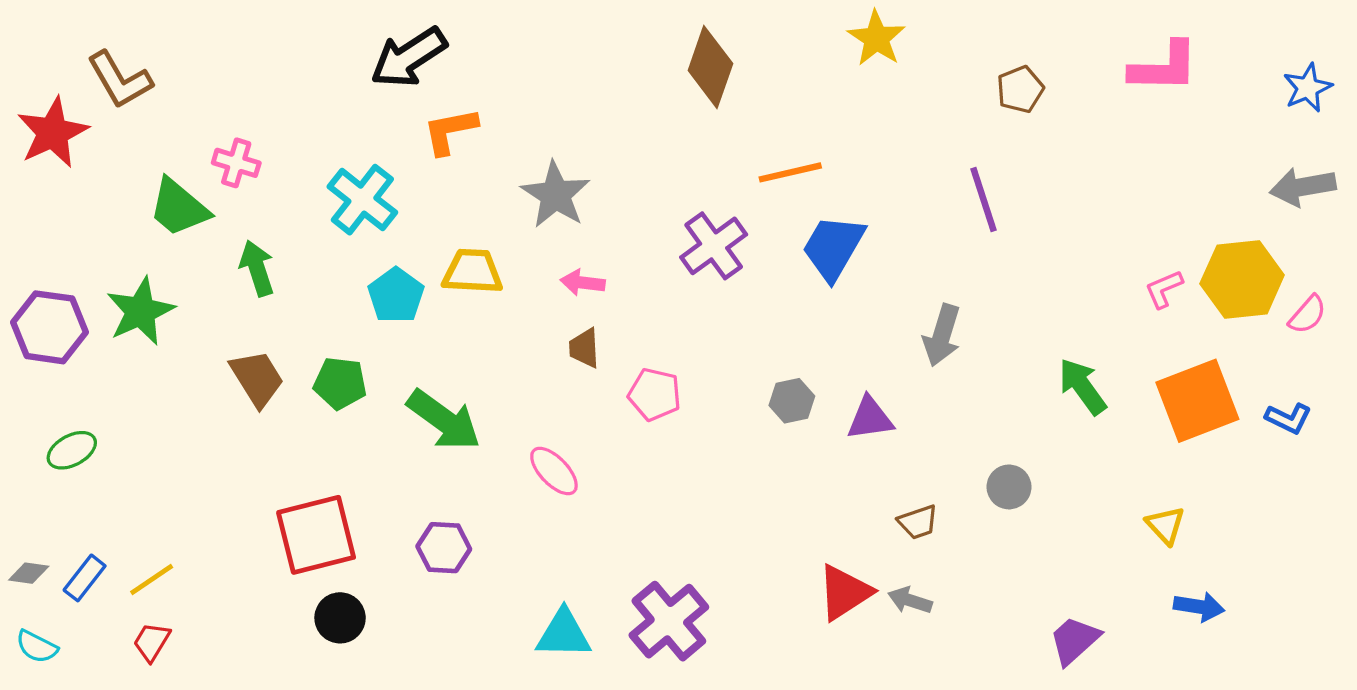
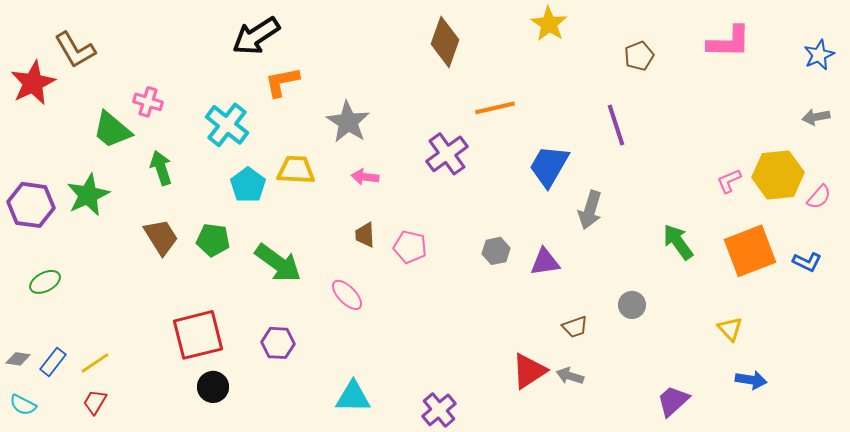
gray arrow: (1303, 187) -> (816, 117), size x0.7
blue trapezoid: (833, 247) -> (549, 166), moved
brown trapezoid: (584, 348) -> (365, 235), moved
purple cross: (669, 621) -> (439, 410), moved, size x0.7

